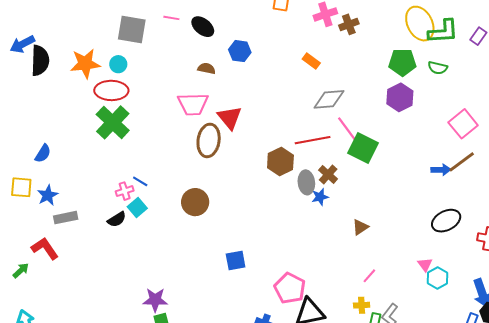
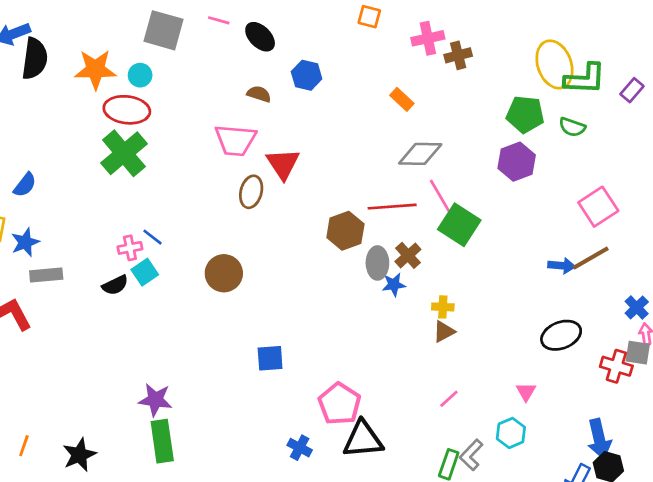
brown ellipse: (209, 140) -> (251, 192), size x0.7
cyan hexagon: (437, 278) -> (511, 433), moved
yellow cross: (362, 305) -> (443, 307), moved

